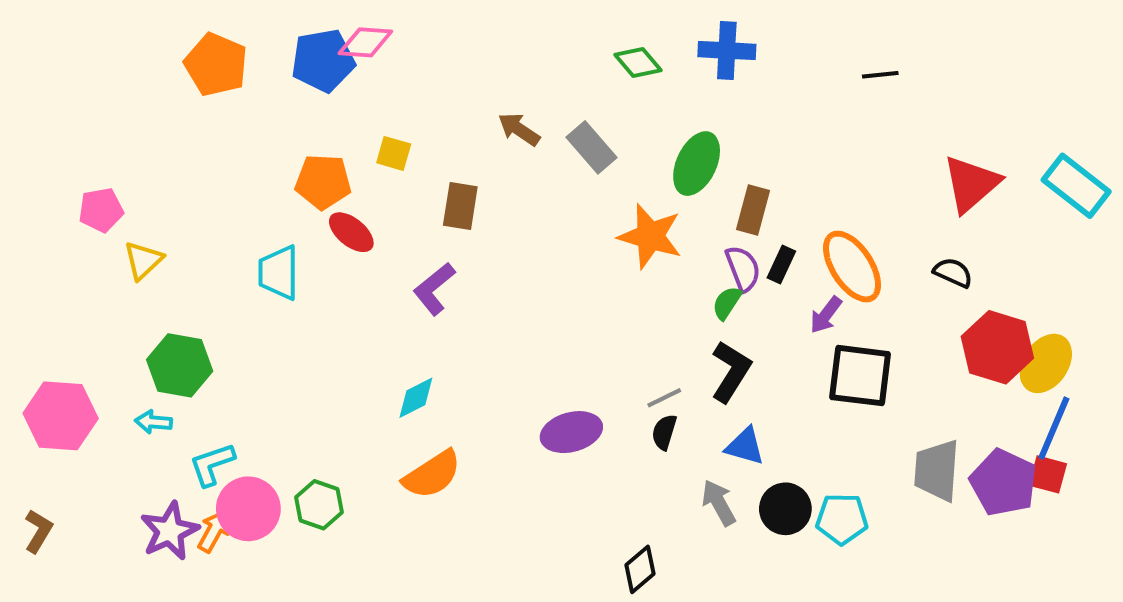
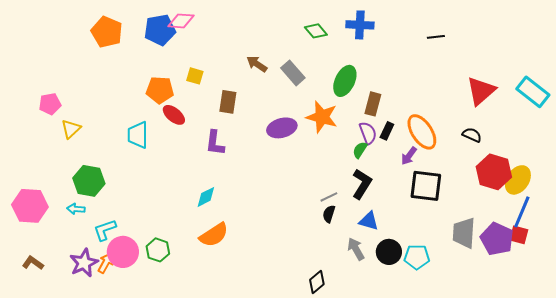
purple L-shape: (434, 289) -> (215, 143), turned -44
purple ellipse: (571, 432) -> (282, 128), moved
brown L-shape: (38, 531) -> (33, 263), moved, turned -85

